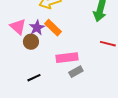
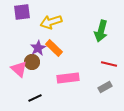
pink triangle: (18, 27) -> (19, 69), moved
gray rectangle: (76, 72) -> (105, 87), moved

